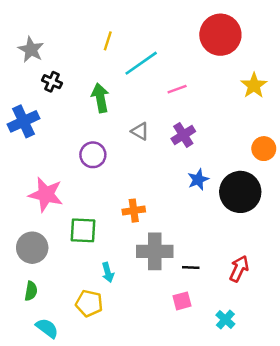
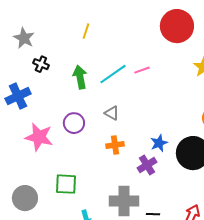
cyan line: (141, 63) -> (113, 74), moved
gray triangle: (140, 131) -> (112, 113), moved
purple cross: (183, 135) -> (147, 165), moved
pink star: (46, 194) -> (39, 137), moved
orange cross: (134, 211) -> (115, 145), moved

